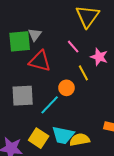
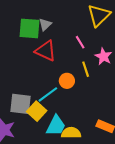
gray square: (23, 96) -> (20, 104), moved
cyan trapezoid: (63, 135) -> (56, 126), turned -85
yellow square: (39, 138) -> (37, 111), moved

